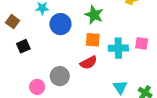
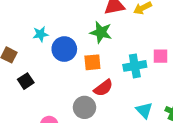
orange square: (93, 40) -> (92, 62), moved
gray circle: (60, 76) -> (84, 107), moved

